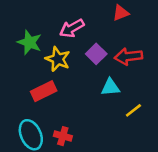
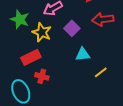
red arrow: (128, 56) -> (103, 19), moved
red cross: (63, 136) -> (42, 76), moved

